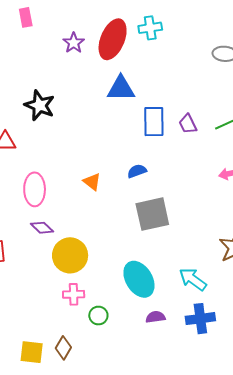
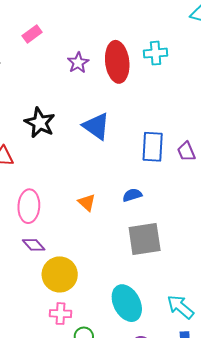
pink rectangle: (26, 17) -> (32, 34), turned 60
red ellipse: (113, 39) -> (117, 62), turned -33
blue triangle: (121, 89) -> (96, 126), moved, turned 32

